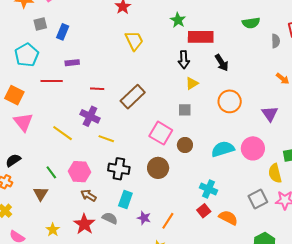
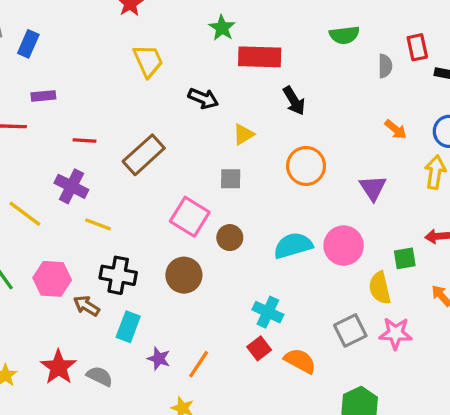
black arrow: (184, 60) -> (203, 98), moved, turned -66
brown arrow: (89, 195) -> (86, 306), moved
gray semicircle: (110, 218) -> (100, 376), moved

